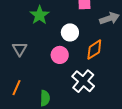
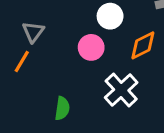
orange line: (16, 88) -> (22, 61), moved

